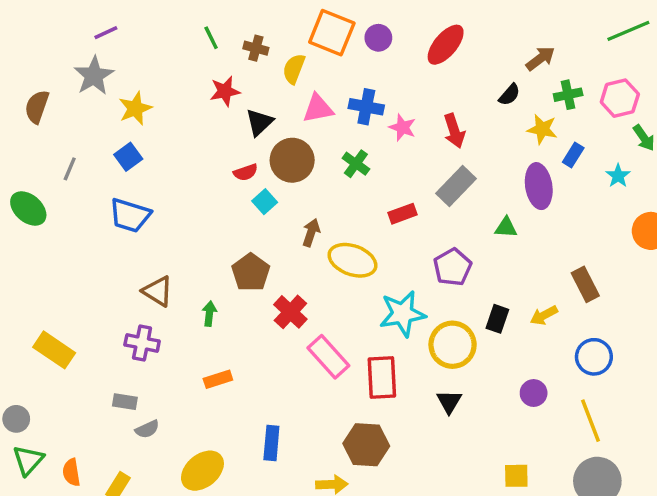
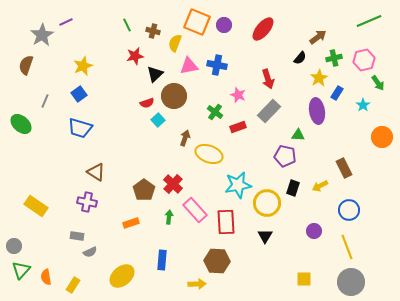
gray star: (94, 76) -> (42, 35), moved
pink star: (402, 127) -> (238, 95), moved
yellow star: (542, 129) -> (319, 78), turned 30
green cross: (356, 164) -> (215, 112), moved
purple pentagon: (453, 267) -> (285, 156), moved, turned -30
brown pentagon: (251, 272) -> (144, 190), moved
green arrow: (209, 314) -> (169, 217), moved

